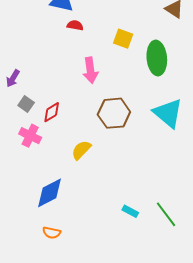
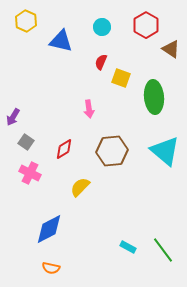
red semicircle: (75, 25) -> (101, 62), moved, turned -77
pink arrow: (90, 70) -> (89, 109), size x0.7
red diamond: (52, 112) -> (64, 149), moved

